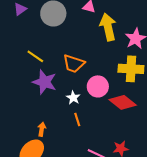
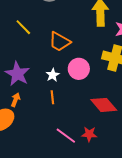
purple star: (45, 82) -> (17, 74), moved
red diamond: (123, 102) -> (104, 105), moved

